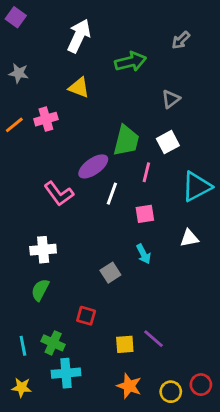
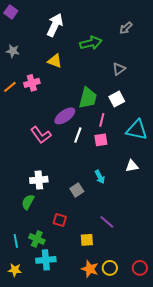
cyan triangle: (197, 187) -> (137, 130), turned 40
pink square: (145, 214) -> (101, 140), moved
white cross: (43, 250) -> (39, 180), moved
purple line: (154, 339) -> (107, 222), moved
yellow circle: (171, 392) -> (110, 268), moved

